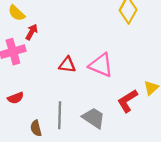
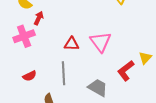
pink triangle: (101, 65) -> (101, 42), turned 35
gray line: (60, 115) -> (64, 73), moved

